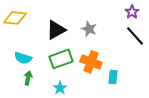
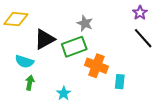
gray star: (89, 29) -> (85, 23), moved
black triangle: (56, 30) -> (45, 39), moved
green rectangle: (61, 59) -> (74, 47), moved

